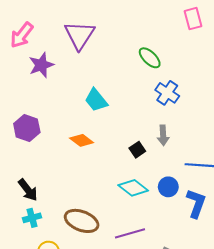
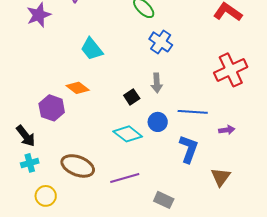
purple hexagon: (27, 128) -> (52, 108), moved
blue circle: (168, 187) -> (158, 122), moved

